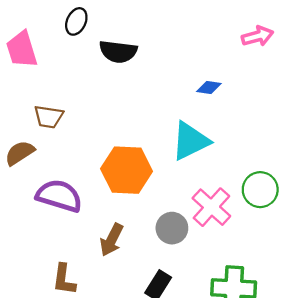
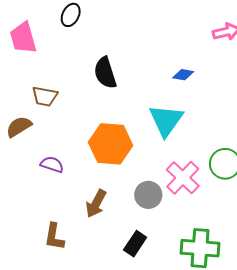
black semicircle: (118, 52) -> (105, 73), moved, turned 64
cyan triangle: (190, 141) -> (166, 120), turned -30
purple semicircle: (59, 196) -> (52, 165), size x0.6

